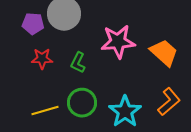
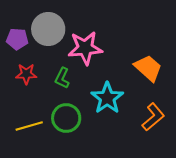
pink star: (118, 42) -> (85, 48), moved
cyan star: (125, 112) -> (107, 98), moved

